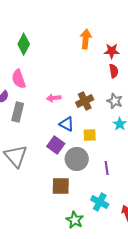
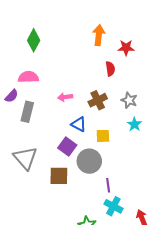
red semicircle: (114, 71) -> (110, 69), moved
pink semicircle: (19, 79) -> (28, 77), turned 108
purple line: (107, 168) -> (108, 185), moved
brown square: (61, 186) -> (59, 176), moved

